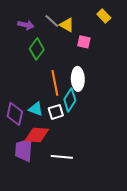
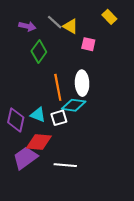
cyan diamond: (70, 100) -> (74, 105), turned 65
purple trapezoid: (24, 150) -> (25, 158), turned 50

